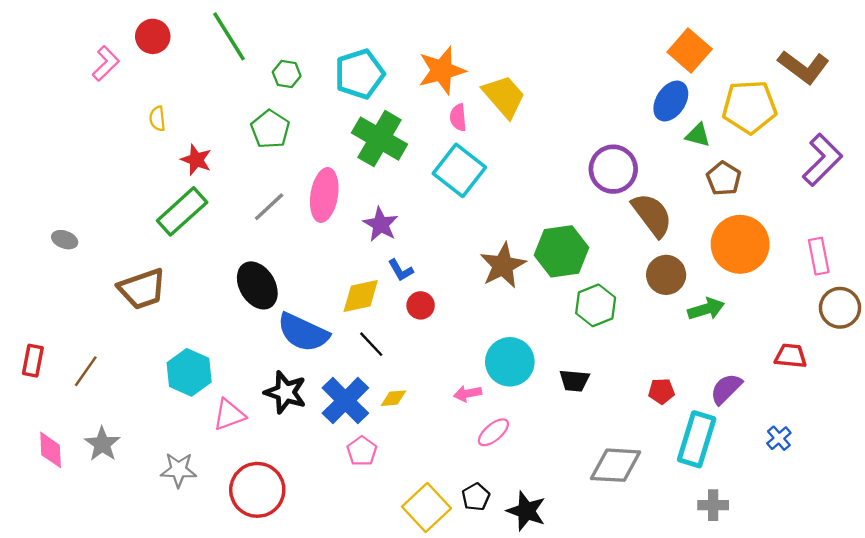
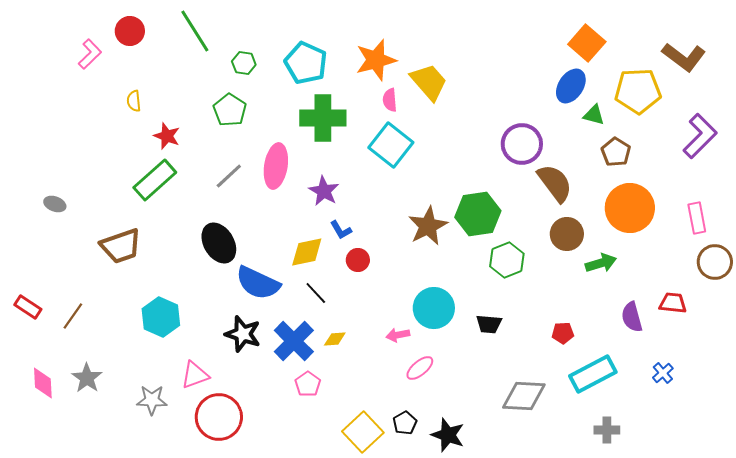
cyan pentagon: (359, 74) -> (306, 63), turned -30
green cross: (379, 139) -> (323, 118), turned -30
red rectangle: (33, 361) -> (28, 307), turned -68
purple semicircle: (726, 389) -> (632, 317), moved, turned -60
pink triangle: (229, 415) -> (195, 375), moved
cyan rectangle: (697, 439) -> (593, 374), turned 45

